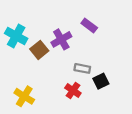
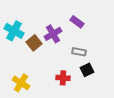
gray rectangle: (82, 68) -> (79, 52), moved
red cross: (73, 90) -> (63, 78), turned -32

